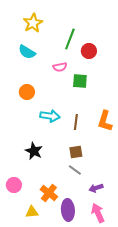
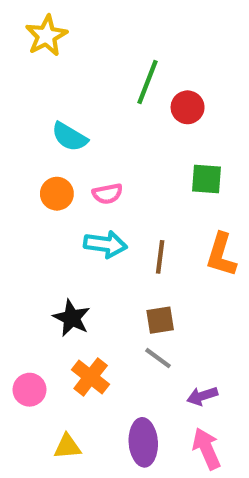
yellow star: (33, 23) -> (46, 36), moved
cyan semicircle: (27, 52) -> (70, 137), moved
pink semicircle: (60, 67) -> (107, 194), moved
green square: (80, 81) -> (206, 179), moved
orange cross: (49, 193) -> (91, 377), moved

